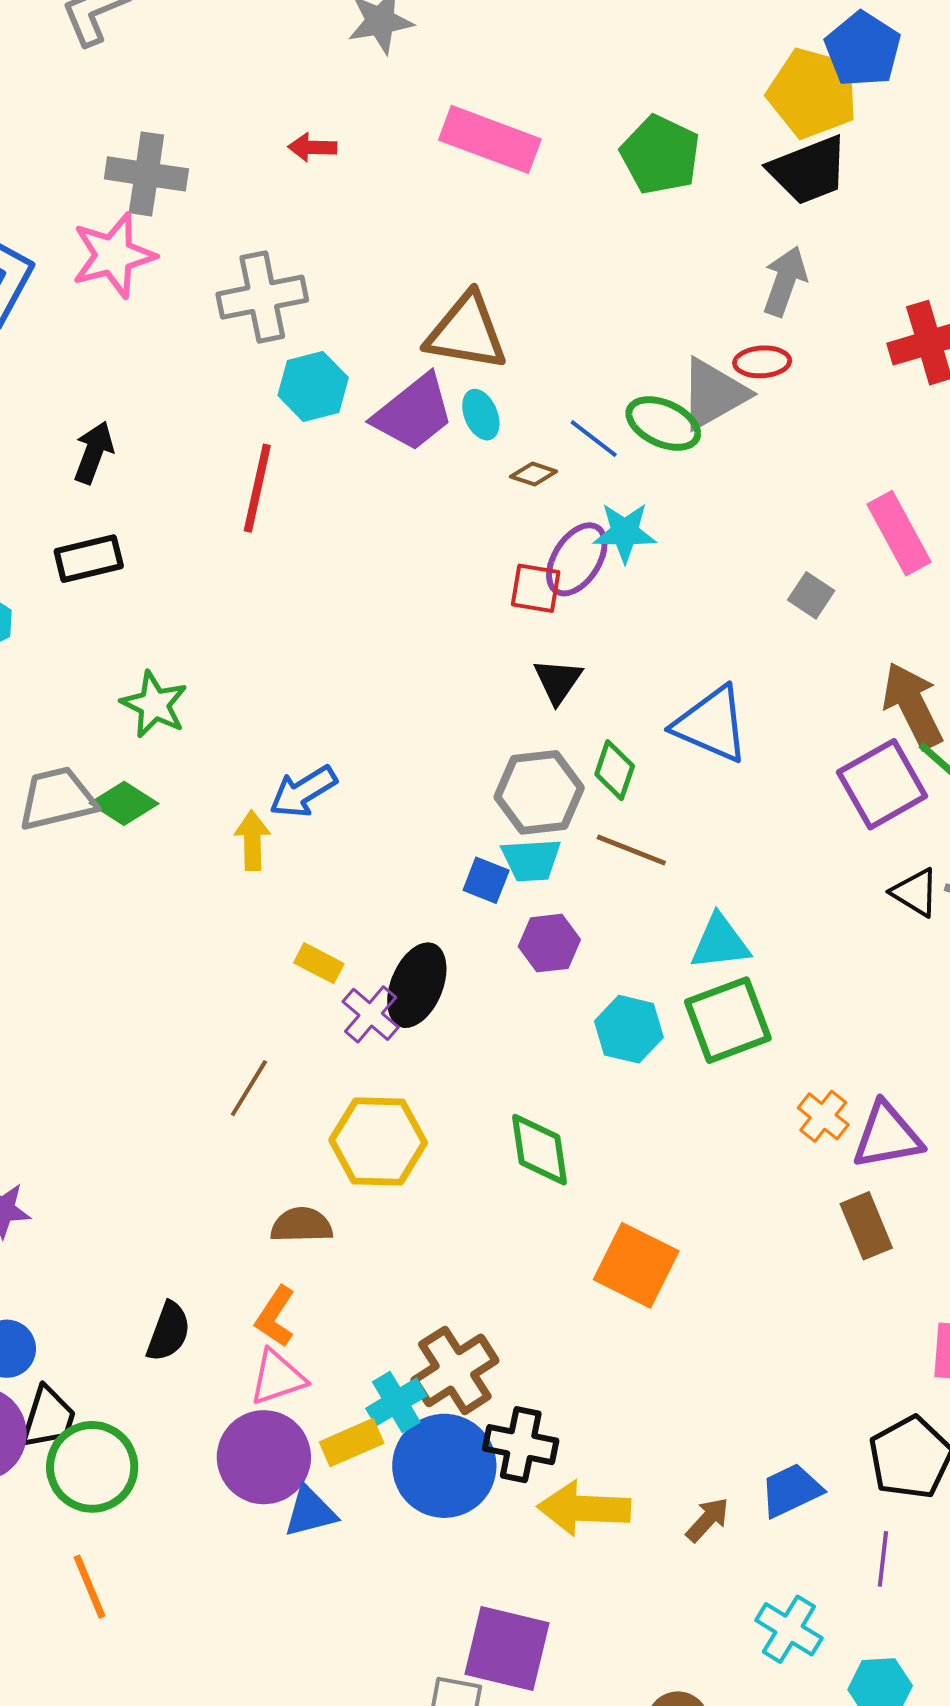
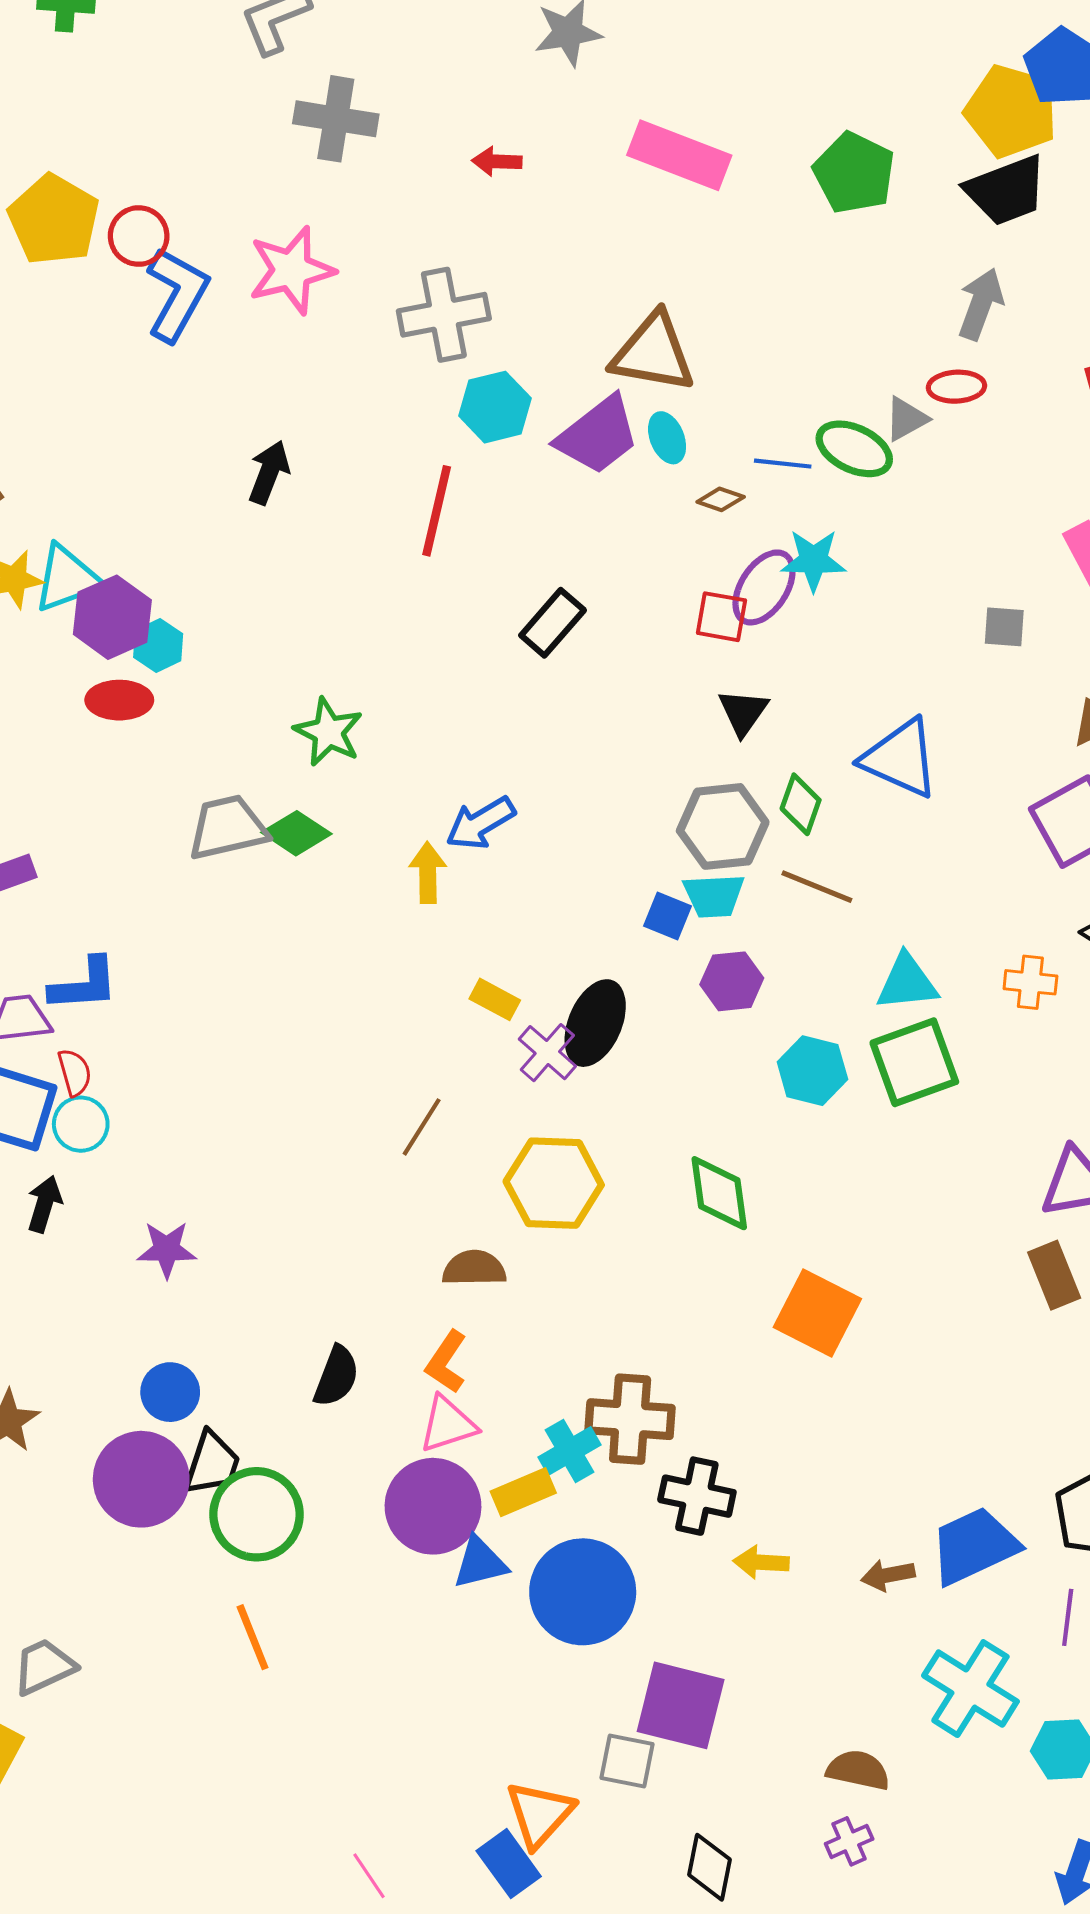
gray cross: (146, 174) -> (336, 119), moved
gray triangle: (714, 394) -> (906, 419), size x0.6
blue line: (594, 439) -> (783, 464), turned -32
black rectangle: (89, 559) -> (553, 623), moved, turned -36
gray square: (811, 595) -> (1004, 627), turned -30
orange cross: (823, 1116) -> (1030, 982), moved, turned -33
brown cross: (455, 1370) -> (630, 1419), turned 36
blue circle: (444, 1466) -> (583, 1592), moved
blue trapezoid: (791, 1490) -> (974, 1546), size x1.4
yellow arrow: (584, 1508) -> (761, 1562), size x0.6
brown arrow: (708, 1520) -> (888, 1575), turned -144
cyan cross: (789, 1629) -> (970, 1689), size x1.4

